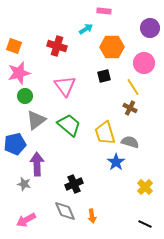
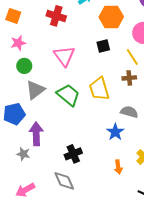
pink star: (19, 73) -> (18, 43), size x0.7
brown cross: (130, 108) -> (129, 78), turned -32
yellow trapezoid: (105, 133) -> (99, 89), moved
orange arrow: (92, 216) -> (118, 167), moved

